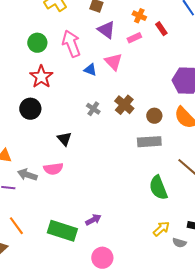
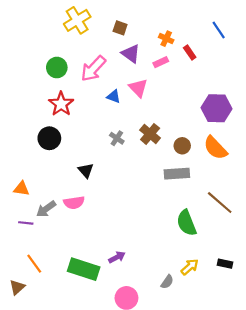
pink arrow: (71, 44) -> (93, 69), turned -116
gray arrow: (27, 175) -> (46, 209), turned -54
gray semicircle: (179, 243) -> (167, 282), moved, turned -72

